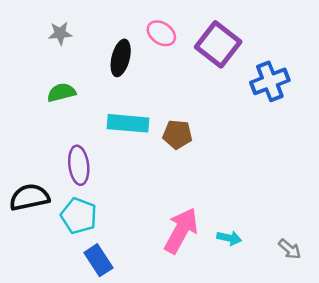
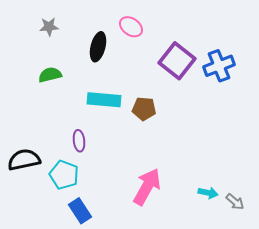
purple square: (218, 44) -> (177, 61), moved
purple ellipse: (79, 165) -> (79, 141), moved, size x0.7
cyan arrow: (229, 238) -> (208, 193), moved

